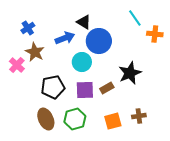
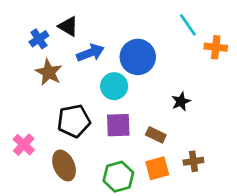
black triangle: (84, 22) -> (68, 26), moved
pink cross: (17, 65) -> (24, 145), moved
black star: (130, 73) -> (181, 101), size x0.6
brown rectangle: (107, 88) -> (156, 135), moved, turned 56
green hexagon: (75, 119) -> (118, 177), moved

